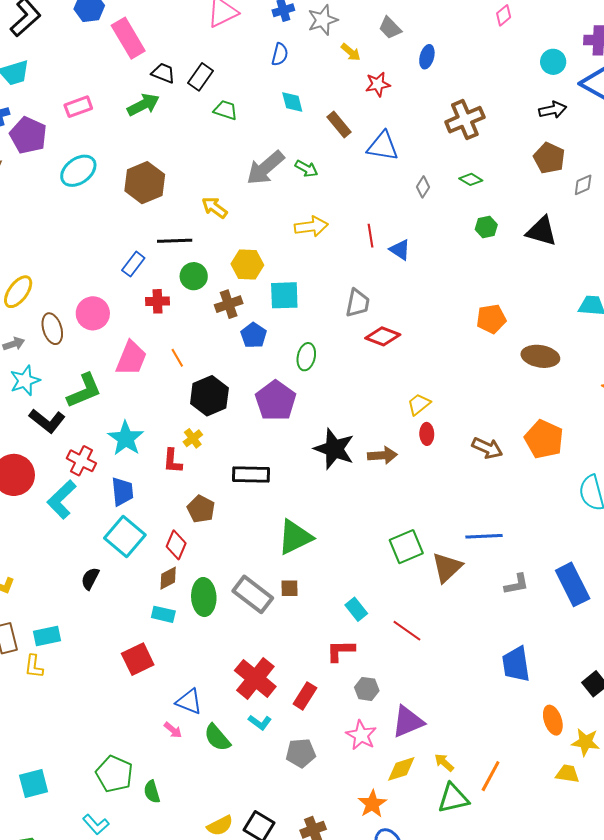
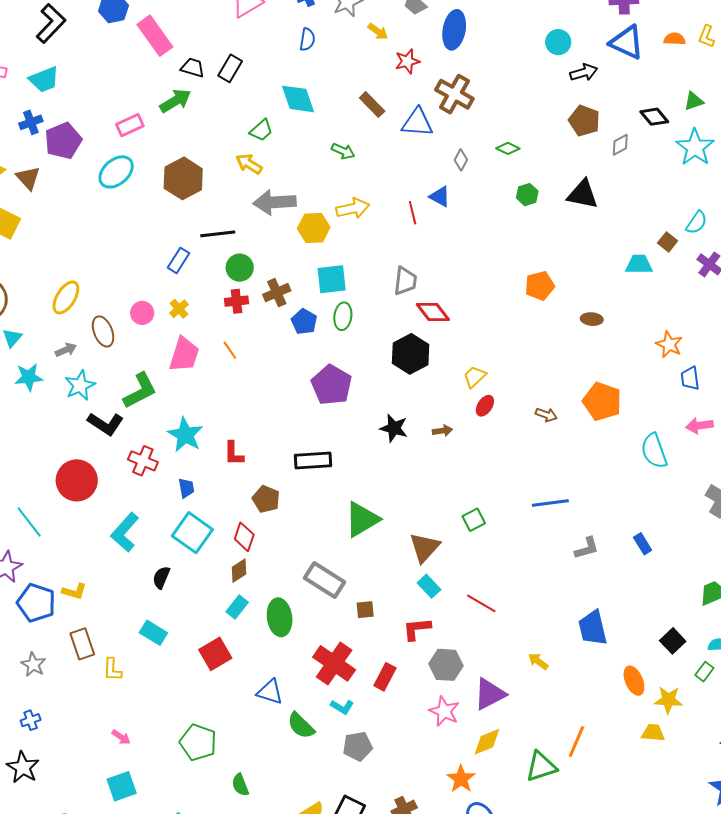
blue ellipse: (427, 57) -> (454, 30), size x1.6
cyan circle: (553, 62) -> (558, 42), moved
cyan diamond: (292, 102) -> (298, 99), moved, size x1.5
pink rectangle: (78, 107) -> (130, 125), moved
green trapezoid: (225, 110) -> (261, 130), moved, turned 125
brown cross: (465, 120) -> (454, 94), moved, turned -33
purple pentagon: (28, 135) -> (63, 141), turned 30
gray arrow: (265, 168) -> (275, 202), moved, turned 42
yellow arrow: (215, 207) -> (249, 164), moved
blue triangle: (400, 250) -> (440, 196), moved
yellow hexagon: (247, 264) -> (314, 228), moved
red cross: (157, 301) -> (236, 301), moved
pink circle: (93, 313) -> (142, 313), size x0.7
red diamond: (383, 336) -> (433, 312), turned 36
brown ellipse: (540, 356) -> (592, 319), size x0.6
green ellipse: (306, 357) -> (343, 316), moved
black hexagon: (209, 396) -> (411, 354), moved
red ellipse: (427, 434) -> (485, 406), turned 40
yellow cross: (193, 438) -> (179, 309), moved
brown arrow: (487, 448) -> (546, 415), size x0.7
black star: (334, 449) -> (394, 428), size x0.7
brown arrow: (382, 455) -> (442, 431), size x0.7
blue trapezoid: (122, 492) -> (186, 488), size x0.7
cyan L-shape: (62, 499) -> (125, 532), moved
green square: (406, 547) -> (474, 520), size x0.7
brown triangle: (447, 567) -> (425, 547), moved
blue rectangle: (573, 584) -> (643, 544), size x0.5
brown square: (290, 588) -> (365, 610), moved
green ellipse: (204, 597) -> (280, 617), moved
cyan rectangle: (163, 614) -> (237, 607), turned -60
cyan rectangle: (47, 636) -> (153, 633), moved, turned 48
gray hexagon: (367, 689) -> (446, 665), size x1.4
pink arrow: (173, 730) -> (121, 737), moved
gray pentagon: (301, 753) -> (358, 746), moved
yellow arrow: (444, 763) -> (538, 661), moved
green pentagon: (114, 774) -> (198, 742), moved

